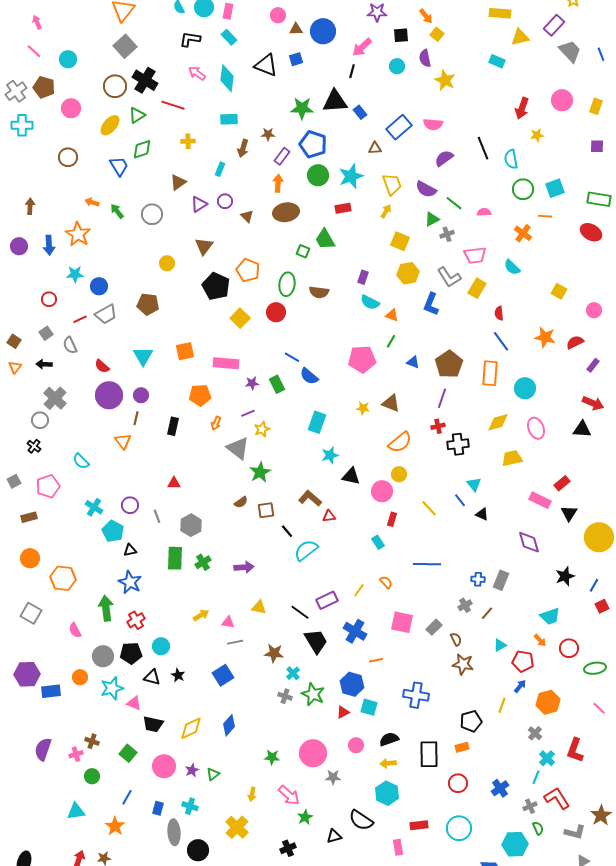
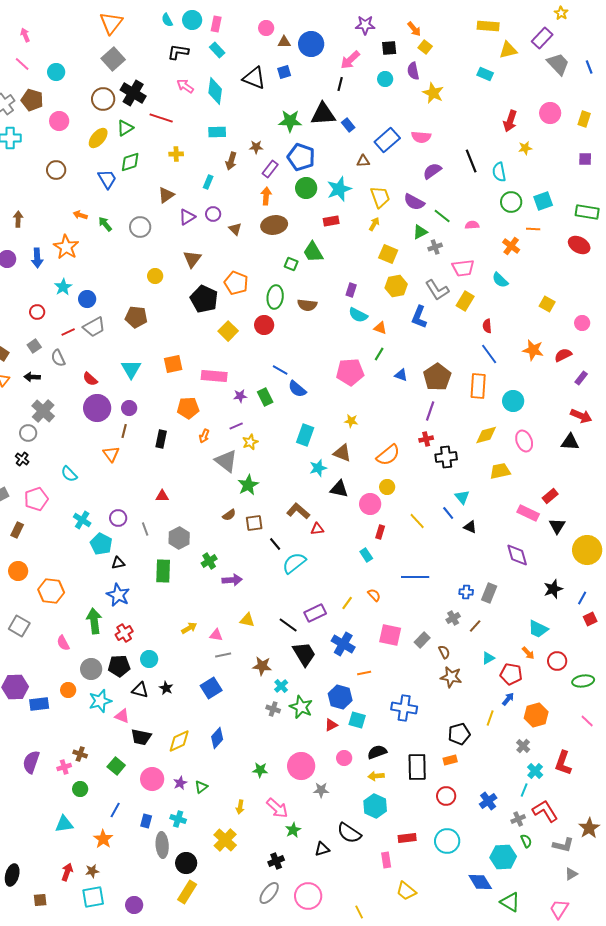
cyan star: (75, 274) -> (63, 287), turned -30
brown triangle: (391, 403) -> (342, 453), moved
brown rectangle: (29, 517) -> (17, 530), turned -49
green cross: (203, 562) -> (209, 561), moved
cyan trapezoid: (550, 616) -> (538, 629), turned 45

